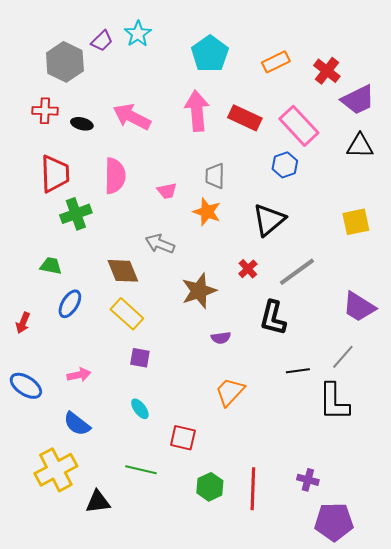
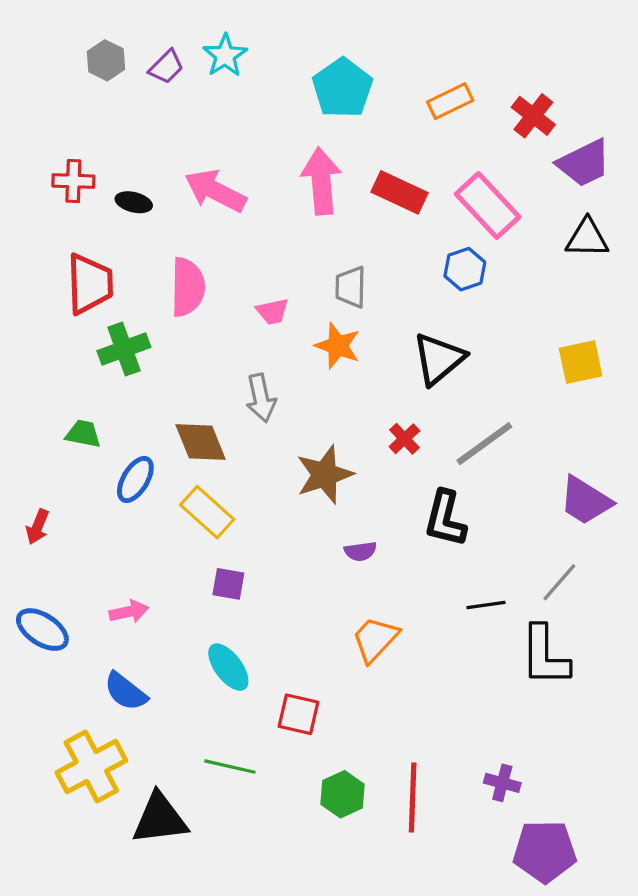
gray hexagon: (65, 62) -> (106, 60), moved, size x0.6
gray arrow: (160, 244) -> (261, 398), turned -124
blue ellipse: (70, 304) -> (135, 479), moved
cyan ellipse: (140, 409) -> (228, 667), size x1.4
black triangle: (98, 502) -> (160, 819), size x1.4

